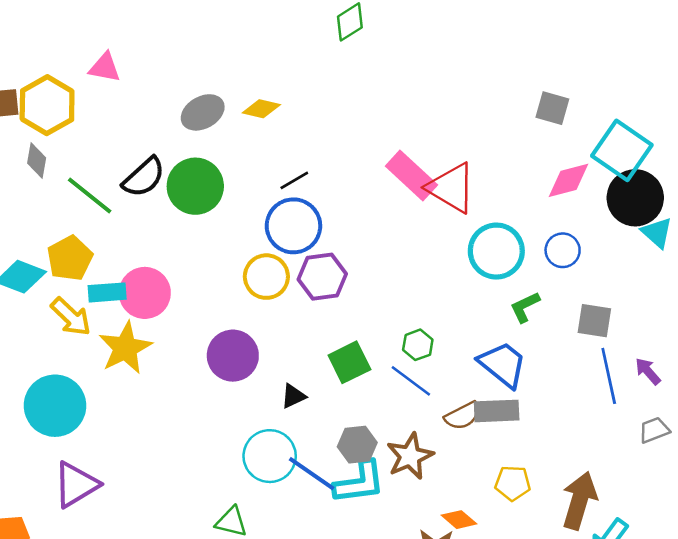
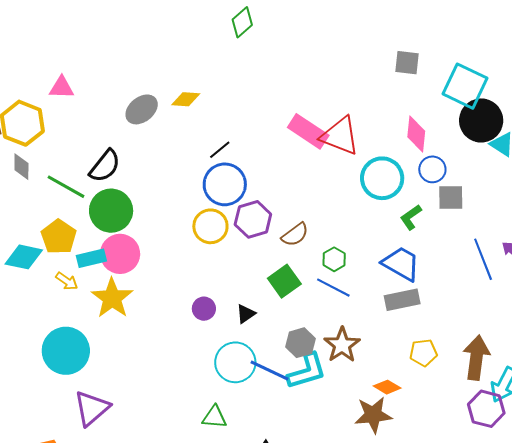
pink diamond: (569, 180) -> (416, 134), moved, turned -60
green circle: (195, 186) -> (111, 211), moved
yellow arrow: (71, 317) -> (67, 281), size x0.7
gray square: (594, 321) -> (451, 197), moved
purple circle: (233, 356) -> (204, 309), moved, size x0.6
brown semicircle: (463, 416) -> (295, 235), moved

